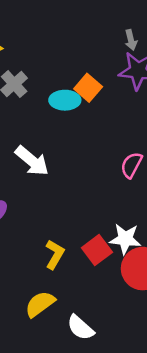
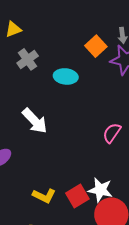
orange square: (88, 88) -> (96, 46), moved
yellow L-shape: (55, 254) -> (44, 196), turned 80

